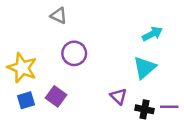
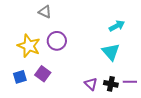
yellow star: (22, 68) -> (29, 46), moved
cyan triangle: (145, 68) -> (111, 52), turned -30
purple triangle: (118, 96) -> (91, 84), moved

